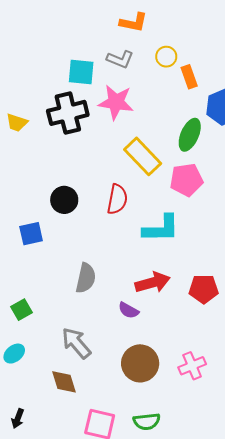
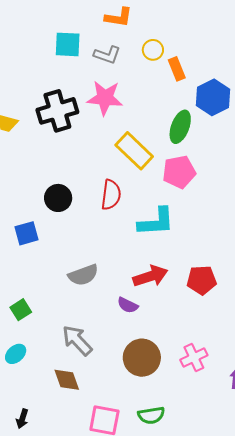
cyan square: (81, 72) -> (68, 44), moved
gray semicircle: (86, 278) -> (83, 275), turned 60

